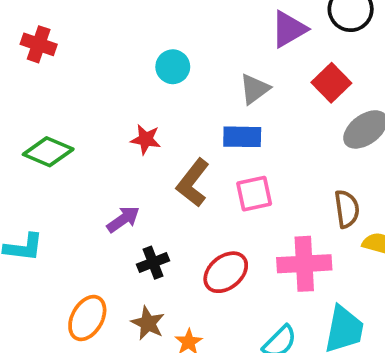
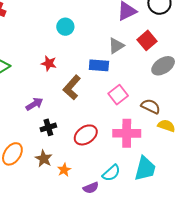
gray triangle: (255, 89) -> (116, 46), moved
pink square: (254, 194) -> (118, 95), moved, turned -30
brown semicircle: (347, 209) -> (151, 106), turned -60

